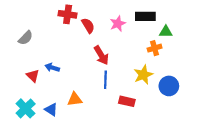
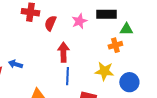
red semicircle: (88, 26) -> (50, 23), turned -126
red arrow: (101, 55) -> (63, 52), turned -150
yellow star: (143, 75) -> (104, 71), turned 30

